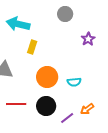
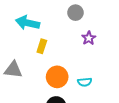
purple star: (88, 39) -> (89, 38), moved

